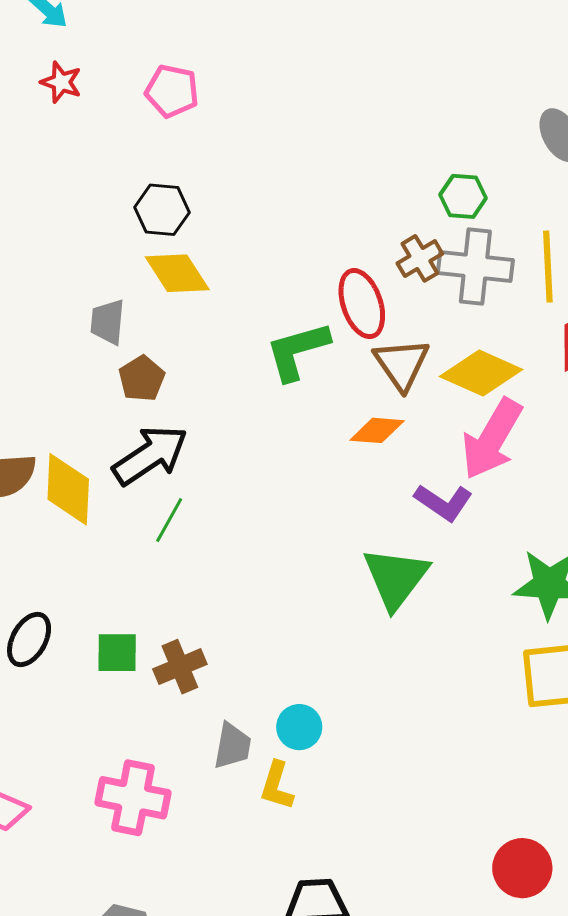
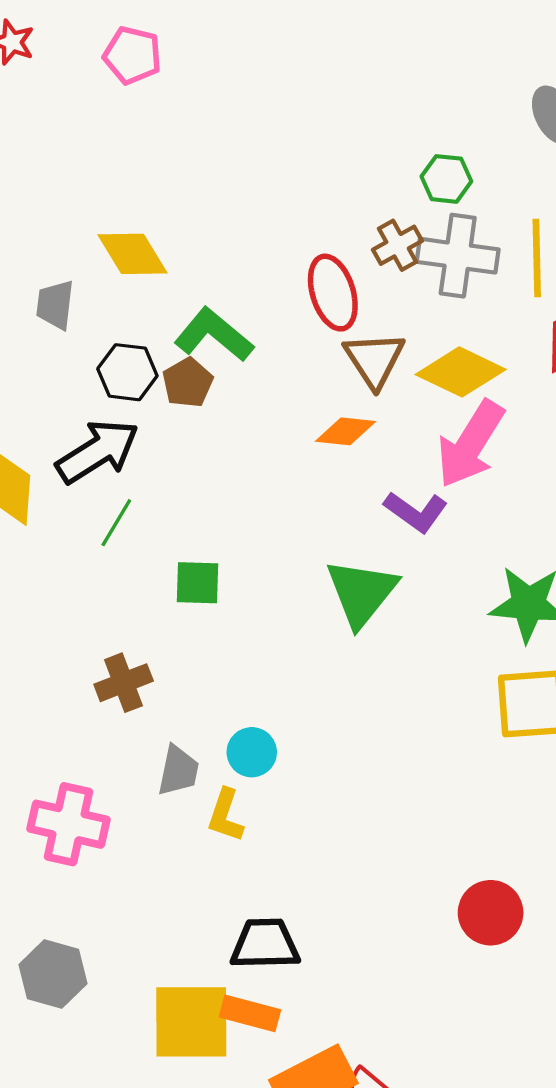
black hexagon: (162, 210) -> (127, 372), moved
green L-shape: (297, 351) -> (214, 335), moved, turned 54
brown pentagon: (142, 379) -> (188, 383), moved
green square: (117, 653) -> (197, 583), moved

